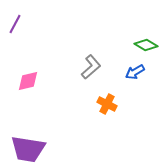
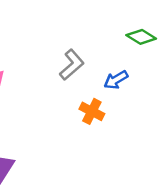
blue arrow: (135, 72) -> (116, 80), moved

